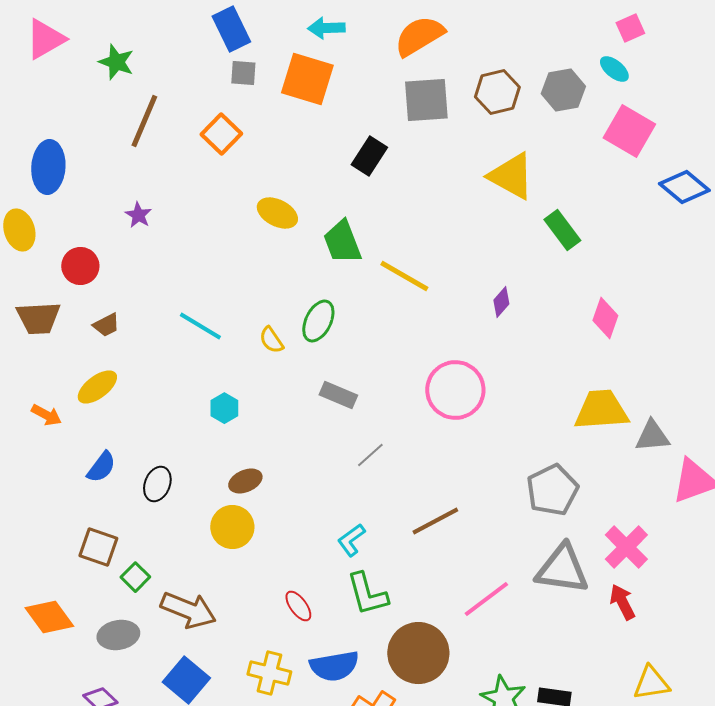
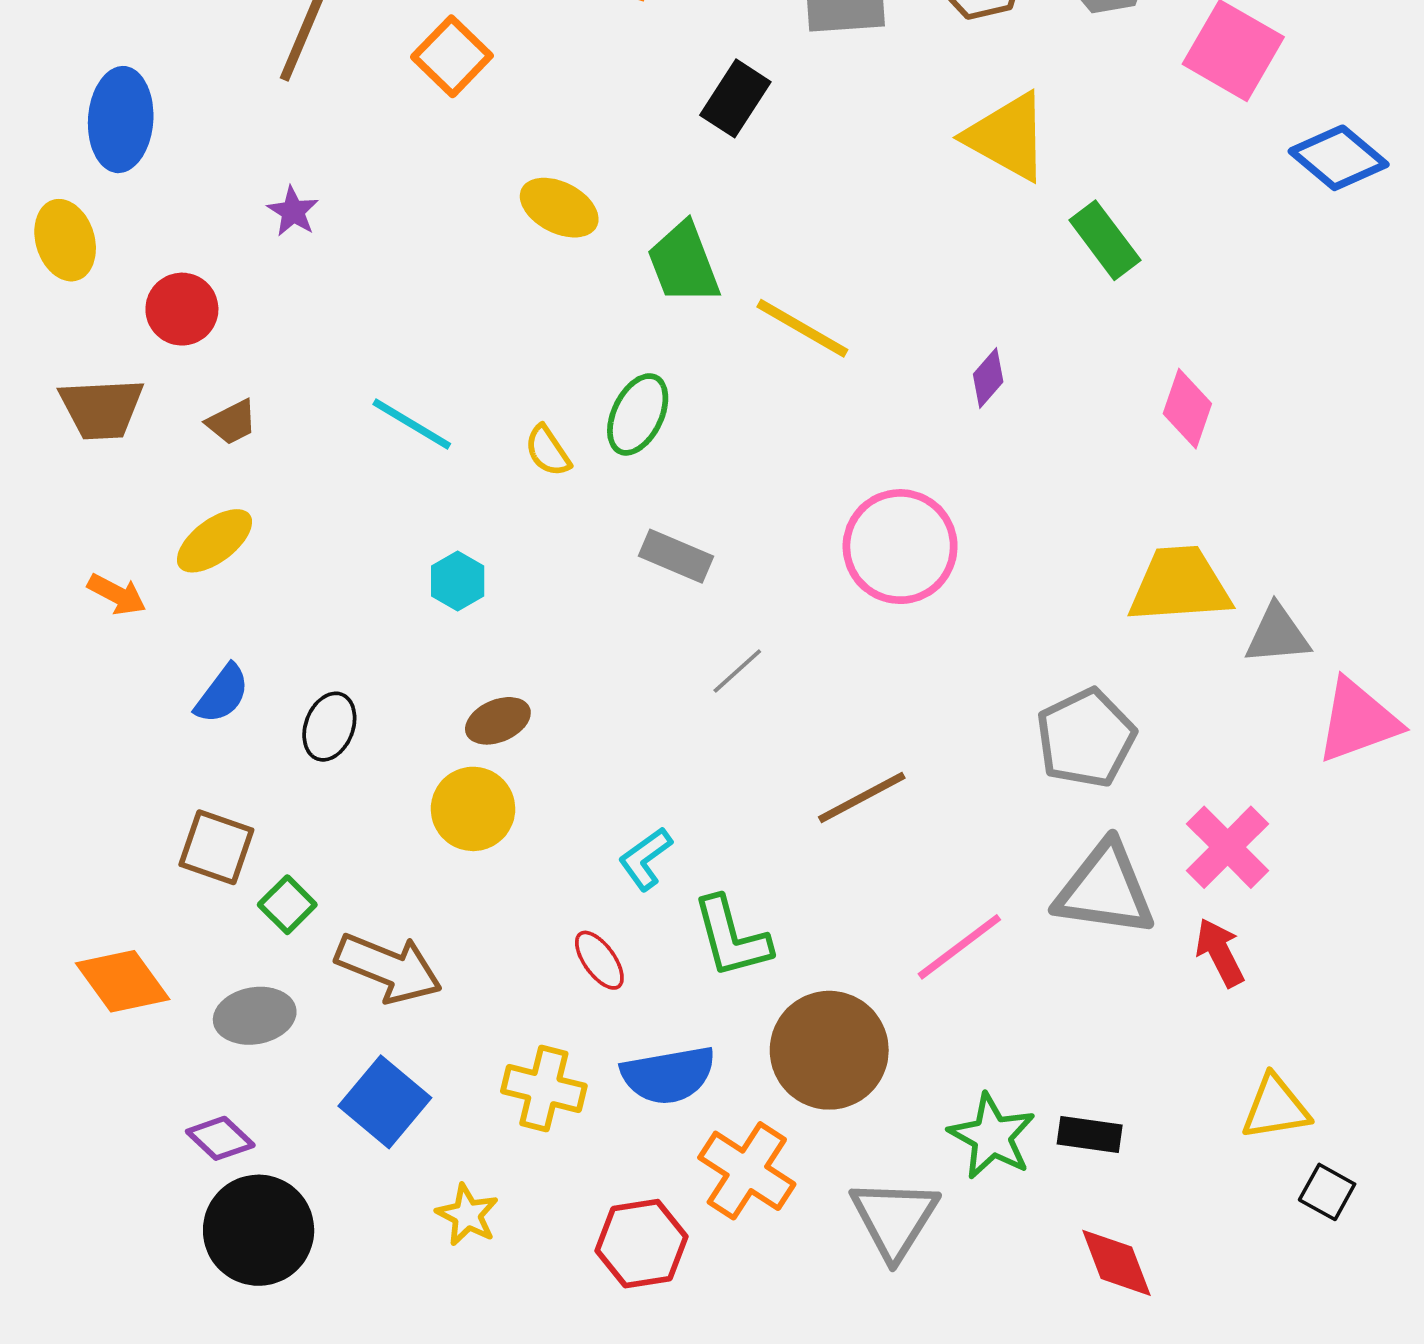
cyan L-shape: (351, 540) -> (645, 859), moved

